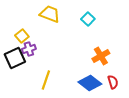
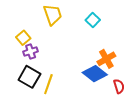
yellow trapezoid: (50, 14) -> (53, 15), turned 50
black square: (15, 58) -> (29, 77), moved, turned -35
blue diamond: (90, 83) -> (95, 74), moved

